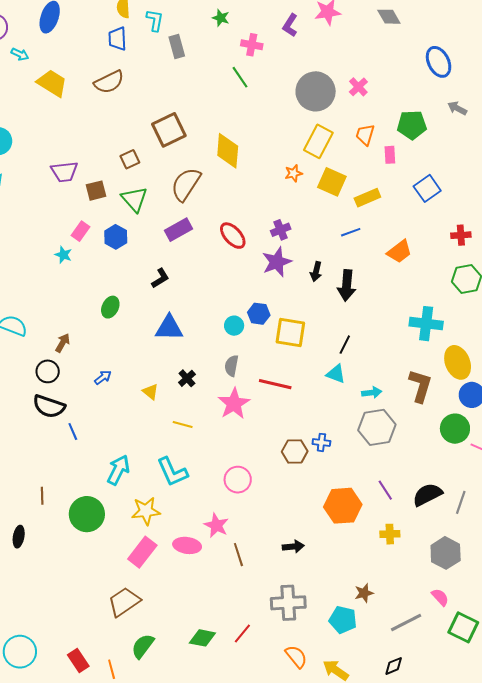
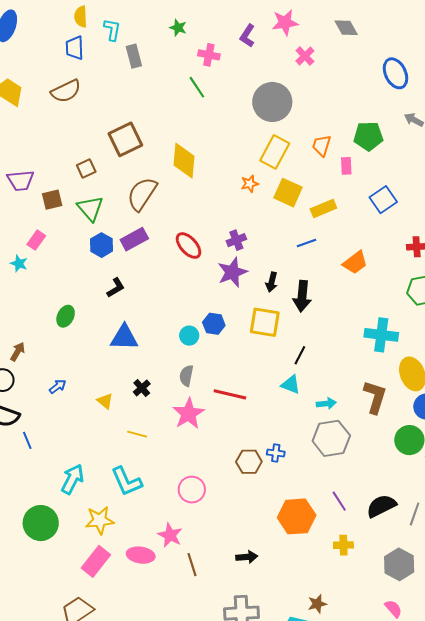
pink cross: (358, 87) -> (305, 56), moved
blue hexagon: (116, 237) -> (101, 245), moved
yellow square: (290, 333) -> (265, 322), moved

